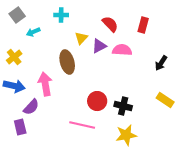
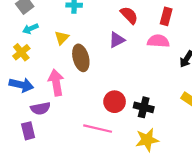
cyan arrow: (33, 32) -> (30, 29), moved
yellow triangle: (81, 38) -> (62, 38), moved
pink semicircle: (122, 50) -> (158, 41), moved
purple semicircle: (31, 107) -> (40, 108), turned 36

